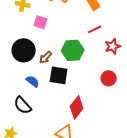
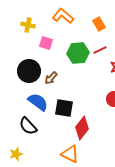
green hexagon: (73, 50) -> (78, 53), moved
black square: (59, 75) -> (64, 108), moved
blue semicircle: (33, 81) -> (38, 102), size x1.5

